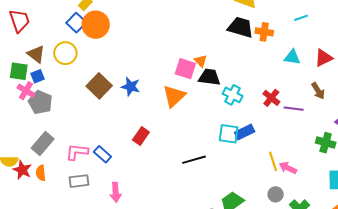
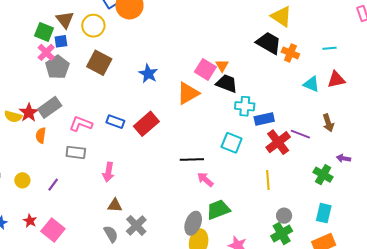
red triangle: (324, 58) -> (336, 80), moved
brown square: (99, 86) -> (99, 63), moved, turned -30
cyan cross: (233, 95) -> (245, 106), turned -36
red cross: (271, 98) -> (278, 142), moved, size x1.4
blue rectangle: (245, 132) -> (264, 119), moved
red rectangle: (141, 136) -> (146, 124), size x1.4
blue rectangle: (102, 154) -> (115, 122), moved, turned -36
pink arrow: (288, 168) -> (205, 179), moved
red star: (22, 170) -> (29, 113), moved
gray circle: (276, 194) -> (284, 216), moved

